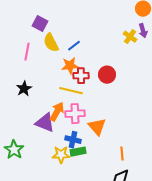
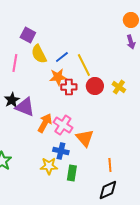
yellow cross: (130, 37) -> (119, 87), moved
yellow line: (71, 91) -> (84, 65), moved, turned 50
pink cross: (75, 114) -> (63, 125), turned 36
purple triangle: (45, 123) -> (25, 107), moved
green rectangle: (78, 152) -> (72, 173), moved, turned -70

